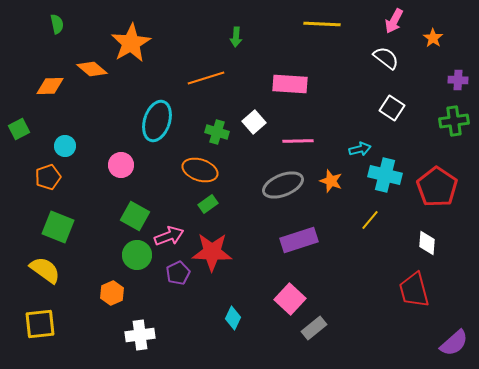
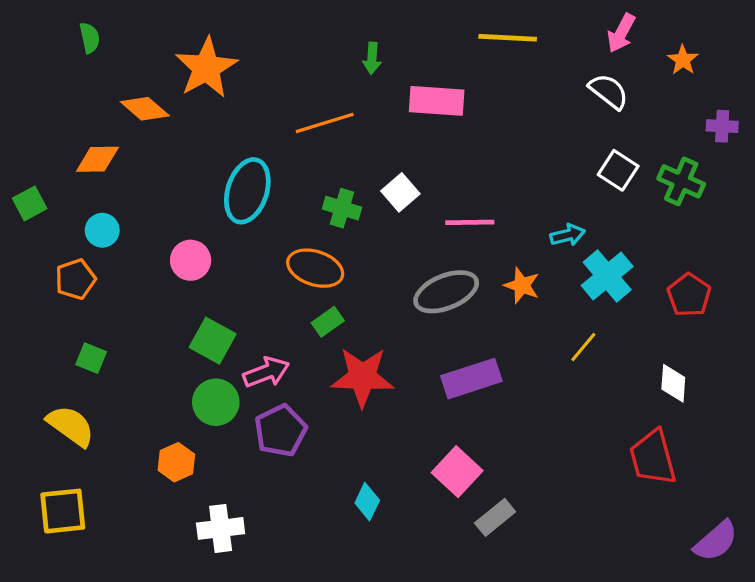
pink rectangle: (290, 84) -> (437, 101), moved
orange diamond: (50, 86) -> (97, 159), moved
green cross: (454, 121) -> (681, 181), moved, turned 32
cyan cross: (385, 175) -> (607, 276), turned 36
red pentagon: (437, 187) -> (689, 295), size x0.7
green square: (58, 227) -> (91, 358), size x0.6
red star: (212, 252) -> (363, 377), moved
purple pentagon: (178, 273) -> (280, 431), size x1.4

